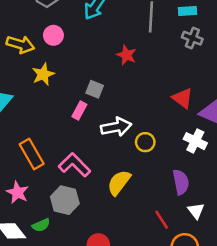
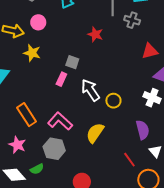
gray cross: (192, 38) -> (132, 20), moved
yellow star: (43, 74) -> (32, 53), turned -30
red triangle: (183, 98) -> (150, 51), moved, turned -48
white arrow: (116, 127) -> (90, 90), turned -110

